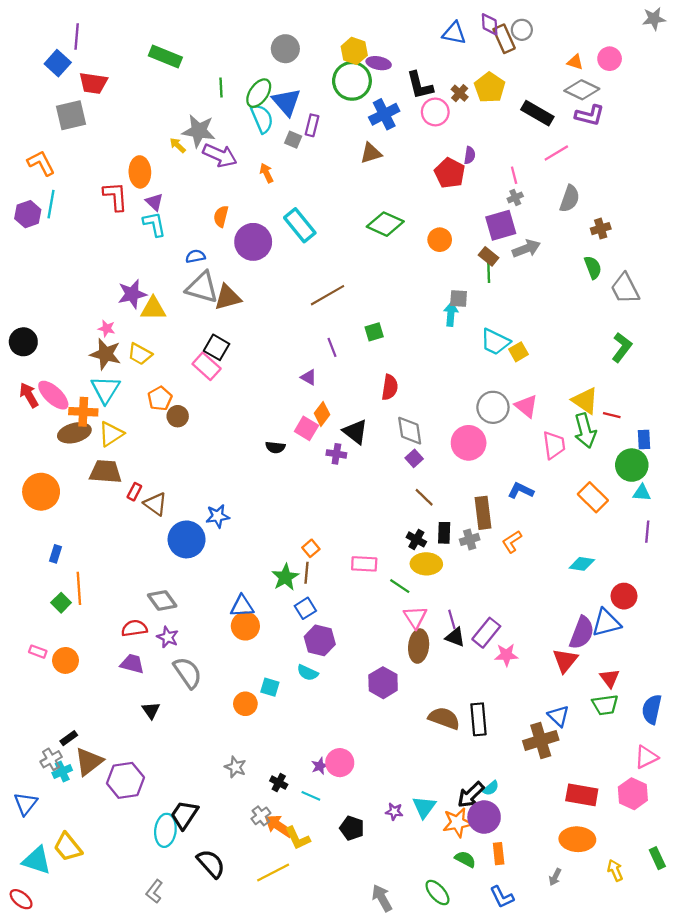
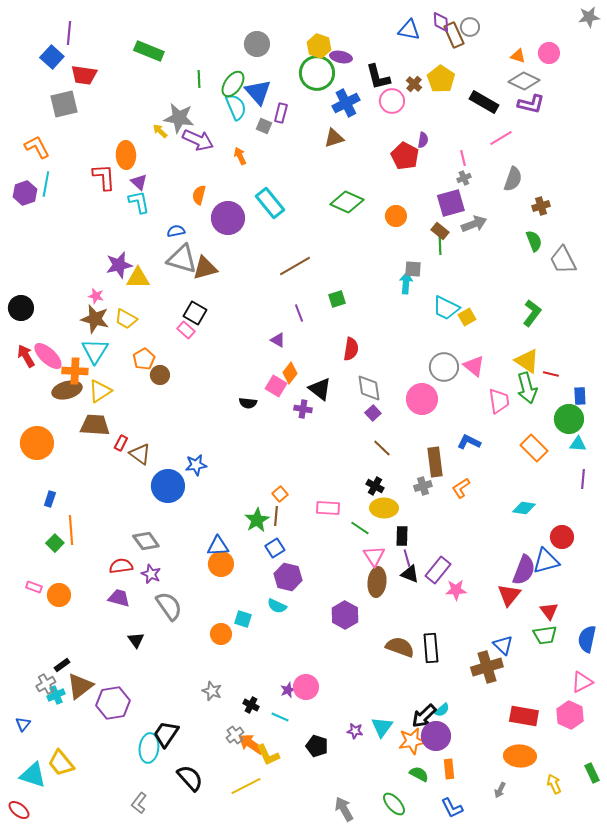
green L-shape: (622, 347) -> (532, 313), moved
pink rectangle: (207, 366) -> (186, 330), size x0.7
black rectangle: (444, 533) -> (402, 536), moved
blue triangle: (26, 804) -> (23, 724), size x0.7

